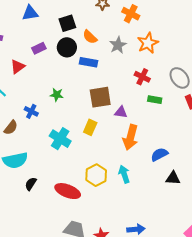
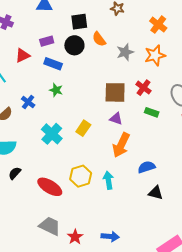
orange cross: (131, 14) -> (158, 25), moved
blue rectangle: (89, 62) -> (53, 64), moved
brown square: (100, 97) -> (115, 92), moved

